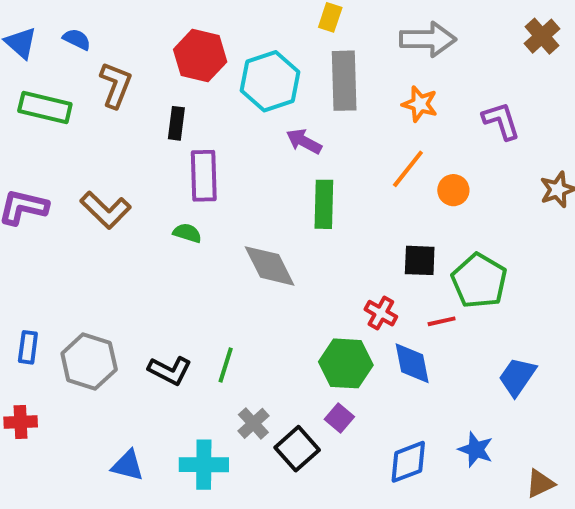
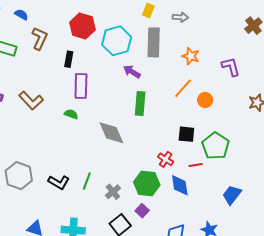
gray arrow: (428, 39) -> (180, 17), moved, size x0.6
gray cross: (253, 423) -> (113, 192), moved

